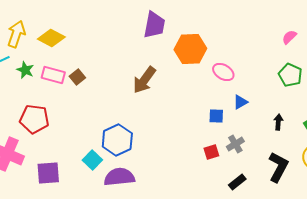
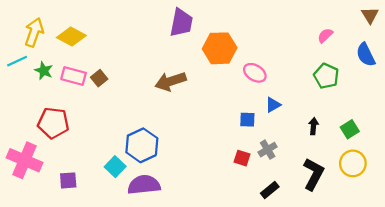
brown arrow: (144, 80) -> (171, 81), turned 36
red square: (211, 152) -> (242, 158), turned 35
purple square: (48, 173) -> (68, 180), size x0.7

